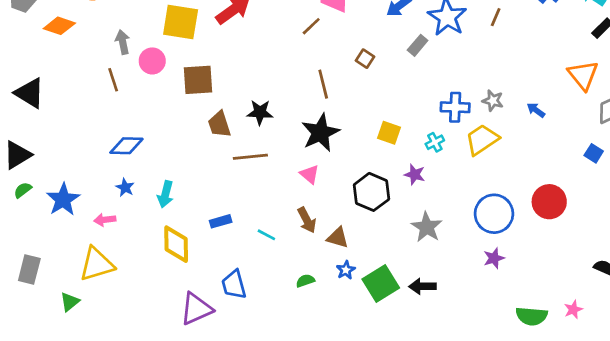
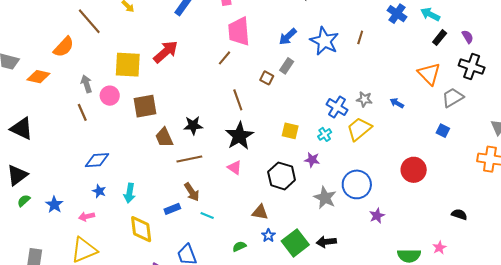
gray rectangle: (418, 45) -> (287, 66), moved
blue cross: (455, 107) -> (337, 107), turned 35
blue star: (63, 200) -> (54, 205), size x0.7
blue circle: (494, 214) -> (357, 184), moved
brown arrow: (307, 220) -> (192, 192), moved

